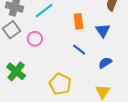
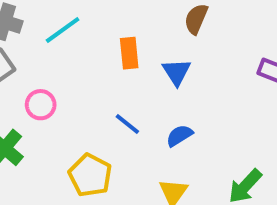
pink circle: (35, 39) -> (41, 105), moved
blue line: (79, 50) -> (127, 124), moved

